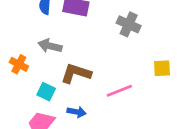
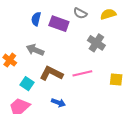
pink line: (119, 91) -> (82, 73), moved
blue arrow: (77, 112) -> (58, 103), moved

